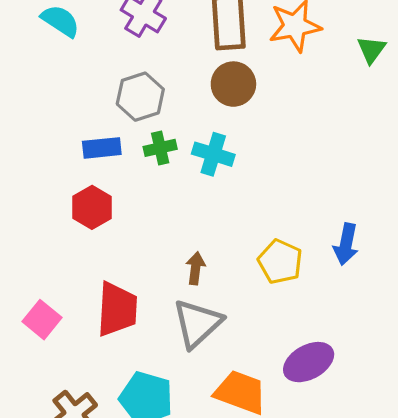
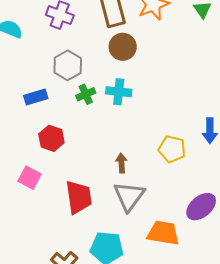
blue rectangle: (102, 148) -> (36, 97), moved
pink square: (42, 320) -> (30, 178), moved

